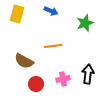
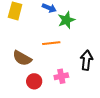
green star: (85, 23) -> (66, 20), moved
black arrow: (88, 74) -> (86, 60), moved

